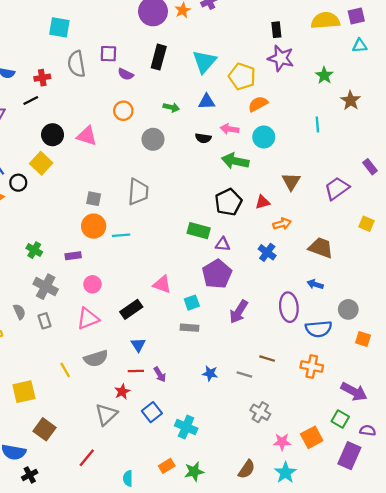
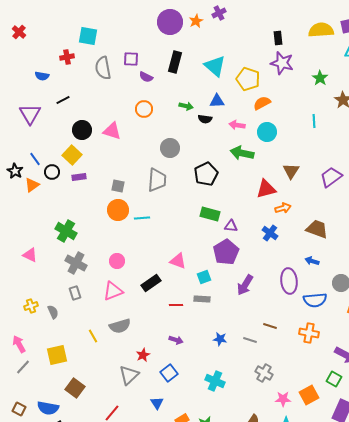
cyan triangle: (204, 62) -> (215, 66), turned -30
red cross: (42, 78) -> (67, 57), moved
black semicircle: (203, 138) -> (205, 119), moved
gray circle: (153, 139) -> (170, 148), moved
black pentagon: (228, 202) -> (206, 174), moved
red triangle: (263, 202) -> (266, 189), size x1.5
green cross: (34, 250) -> (66, 231), size x1.5
purple rectangle: (73, 256) -> (79, 177), moved
gray semicircle: (19, 312) -> (53, 312), moved
blue triangle: (138, 345) -> (157, 403), moved
red line: (136, 371) -> (176, 305), moved
purple arrow: (160, 374) -> (176, 340), turned -40
cyan cross: (186, 427) -> (215, 381), moved

